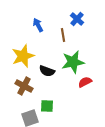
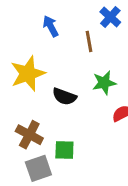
green star: (73, 62) -> (104, 83), size x0.7
brown cross: (24, 86) -> (29, 135), moved

